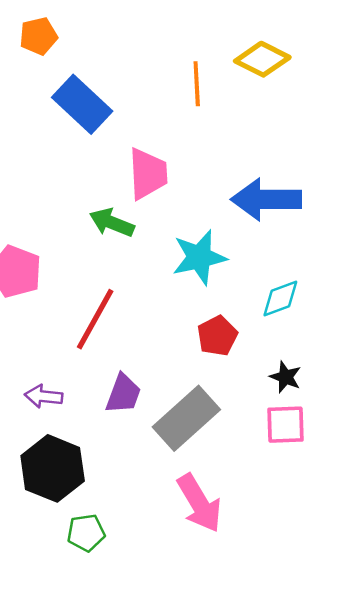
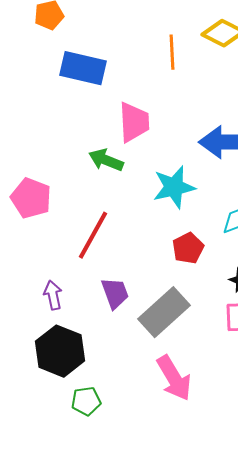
blue rectangle: (82, 104) -> (83, 68), turned -30
purple trapezoid: (123, 394) -> (115, 293), turned -40
purple arrow: (44, 396) -> (53, 295), turned 72

